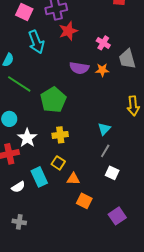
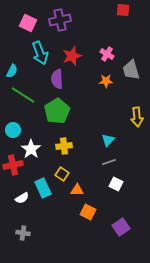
red star: (68, 31) -> (72, 56), moved
purple semicircle: (79, 68) -> (57, 79), moved, turned 78
gray line: (105, 151) -> (109, 162), turned 40

